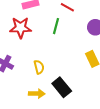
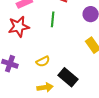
yellow semicircle: (39, 67) -> (43, 61), turned 88

